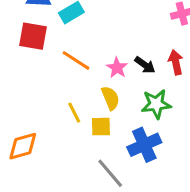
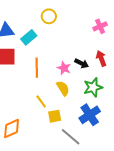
orange line: (76, 60) -> (37, 68), turned 66
yellow square: (101, 127) -> (55, 116), moved

